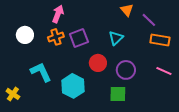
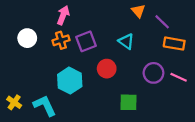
cyan triangle: (116, 38) -> (126, 41), turned -42
purple circle: (126, 70) -> (153, 73), moved
cyan L-shape: (41, 72) -> (45, 106), moved
cyan hexagon: (73, 86) -> (70, 81), moved

